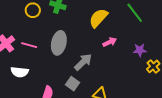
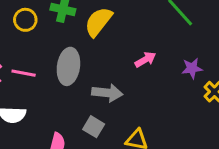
yellow semicircle: (98, 18) -> (98, 22), moved
gray arrow: (83, 62) -> (107, 93), turned 54

